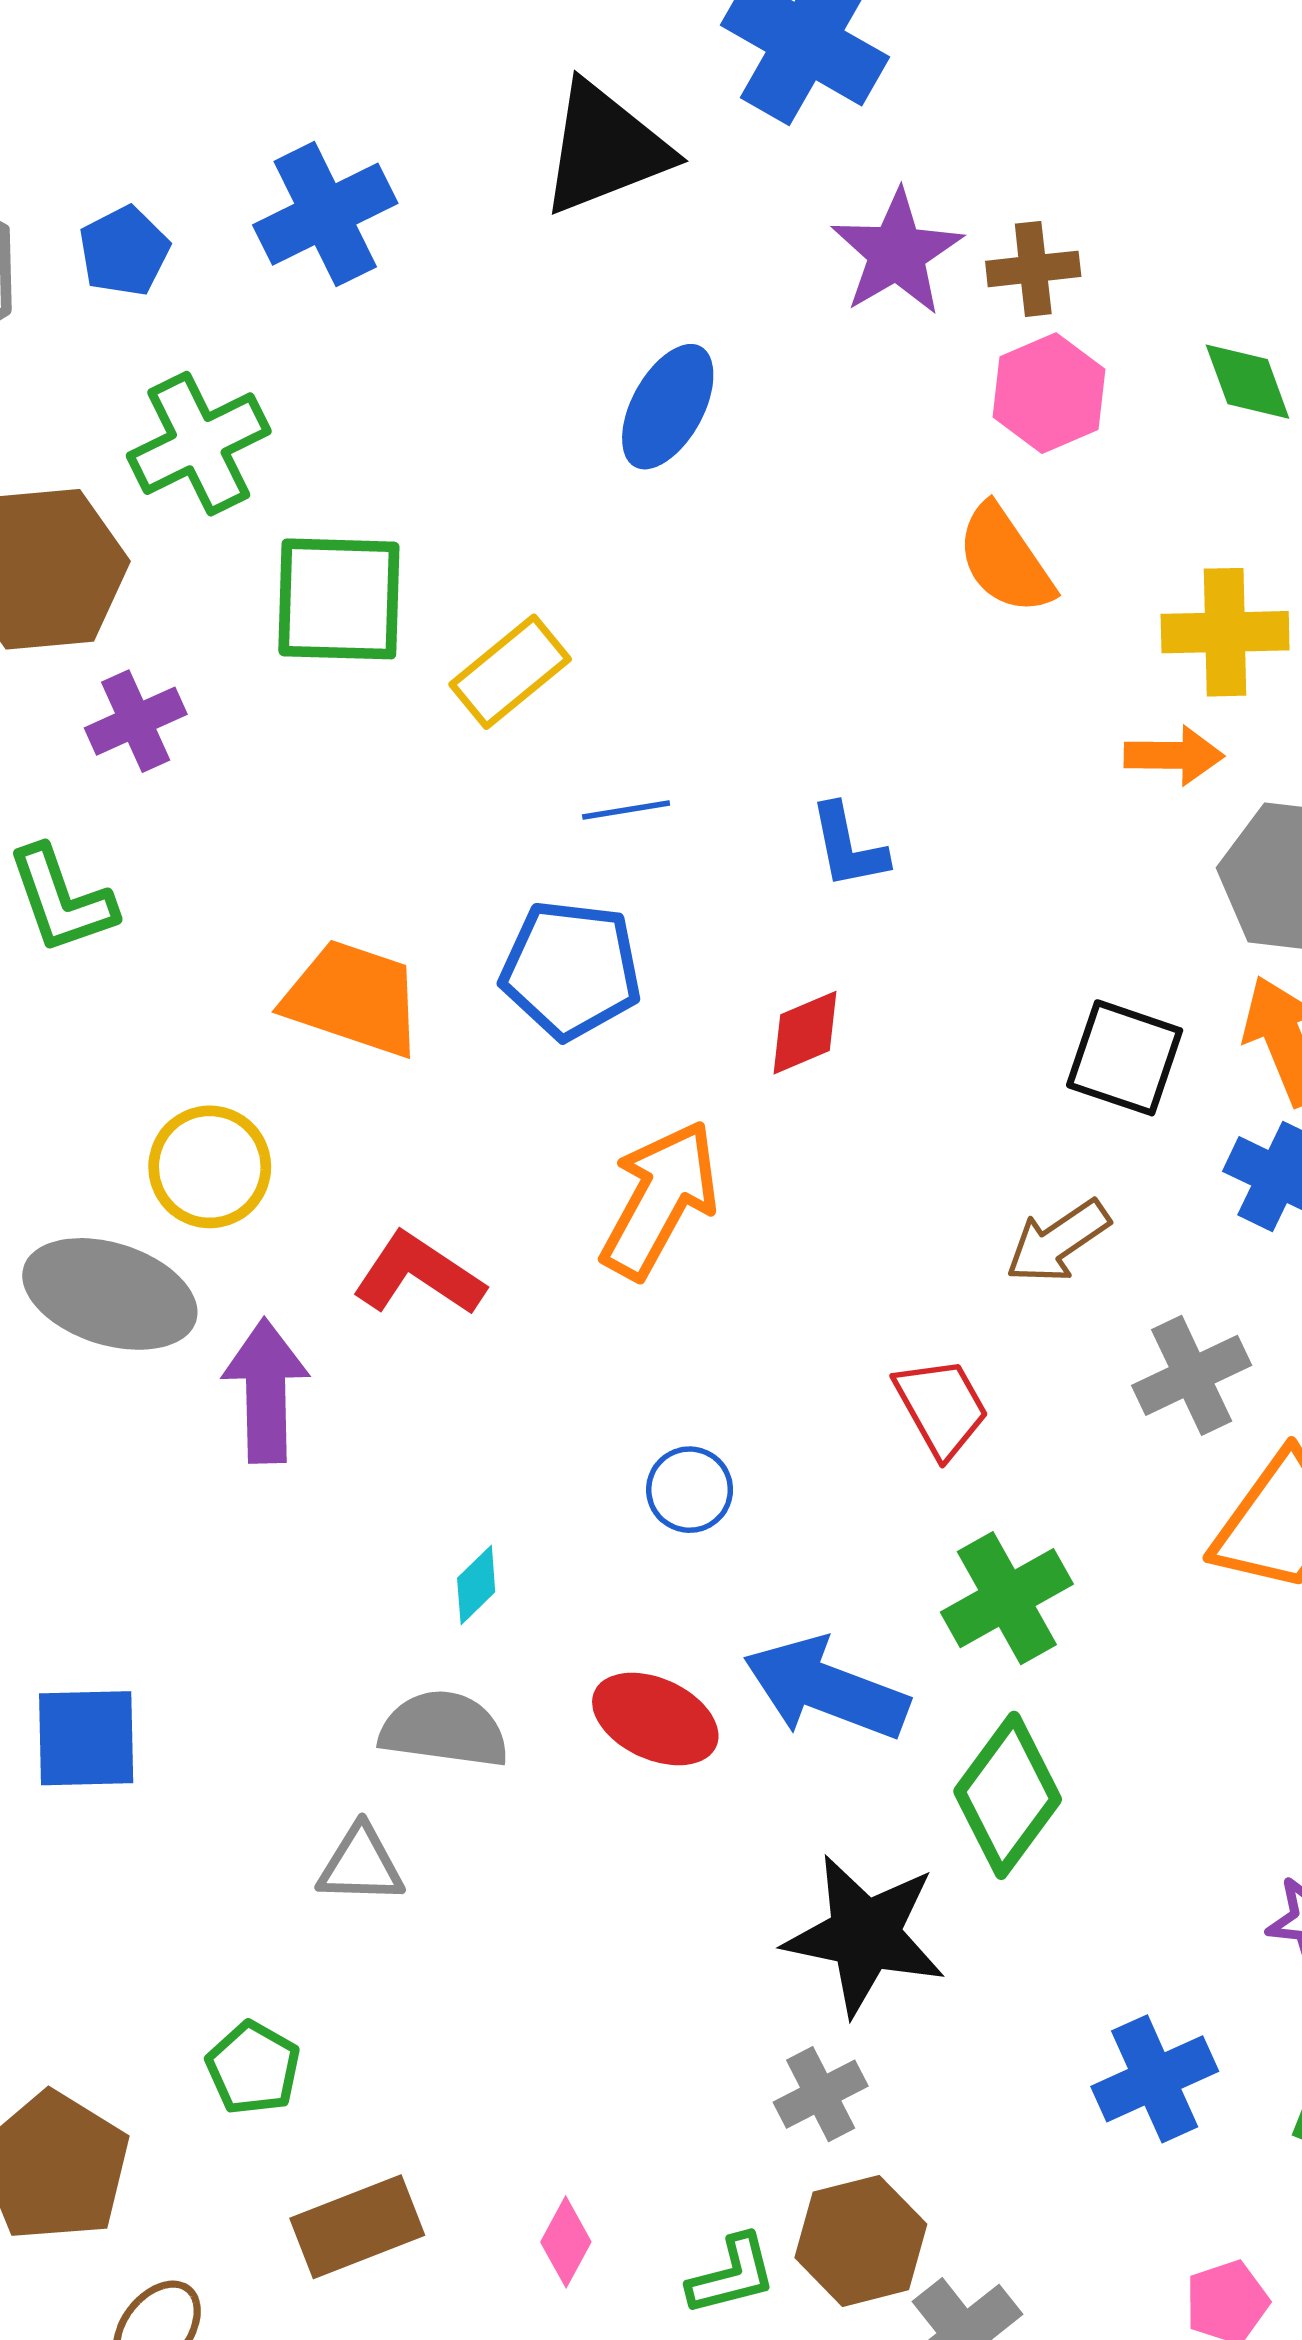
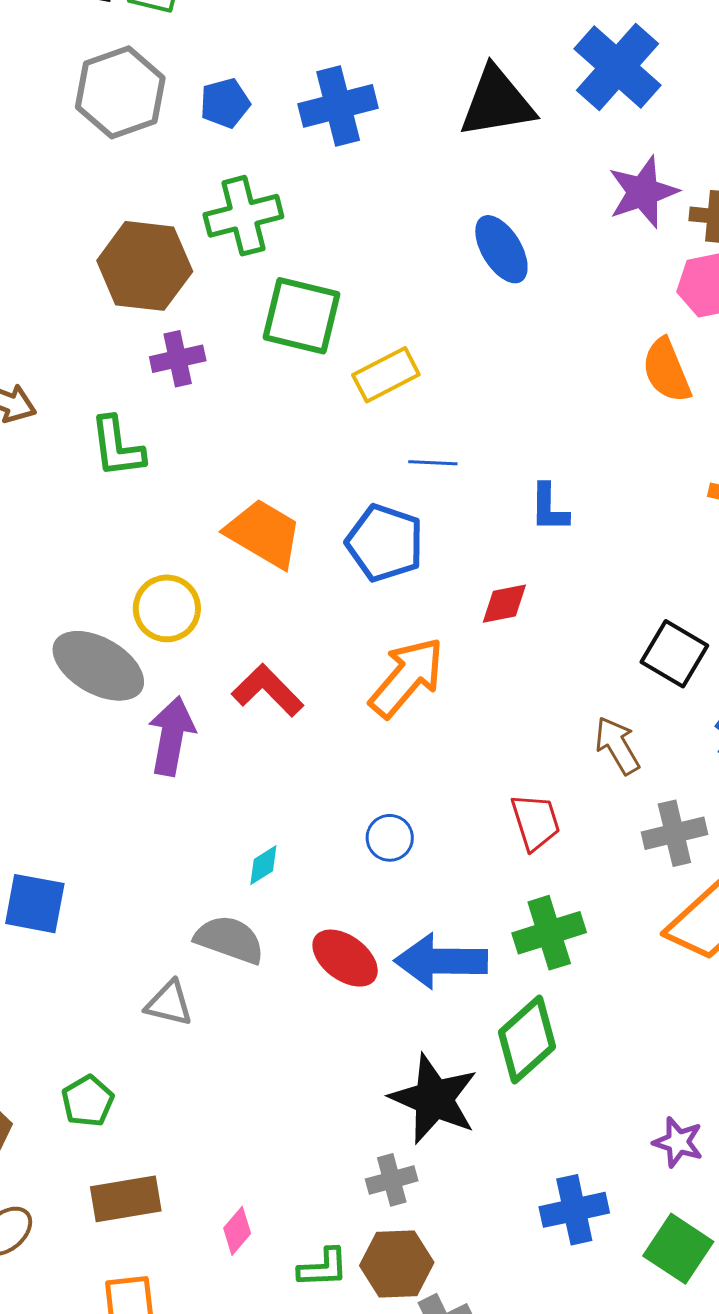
blue ellipse: (668, 407) -> (501, 249), turned -72
brown arrow: (1058, 1241) -> (617, 745), turned 82
blue arrow: (826, 1689) -> (441, 961), turned -32

